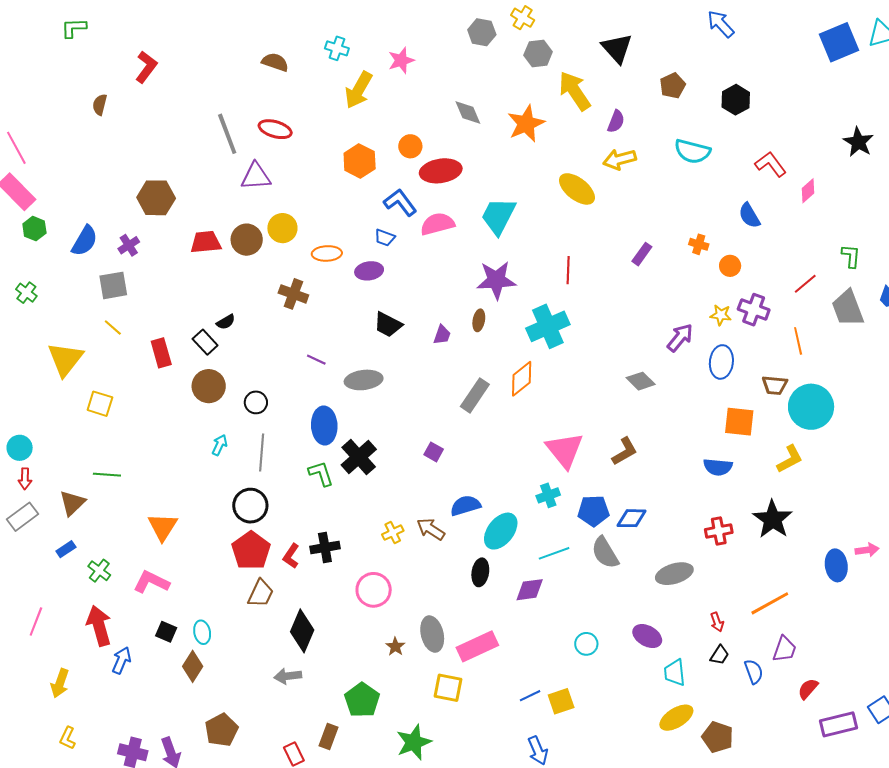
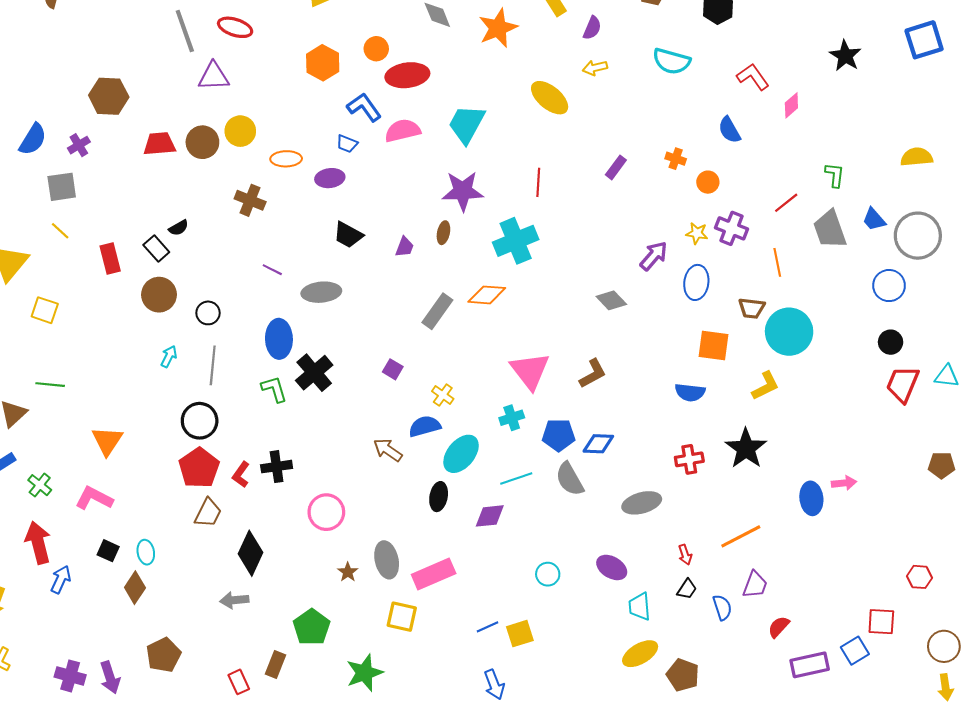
yellow arrow: (620, 159) -> (595, 68), size x0.7
orange diamond: (522, 379) -> (487, 295), turned 42
yellow cross: (393, 533) -> (443, 395), moved, turned -30

